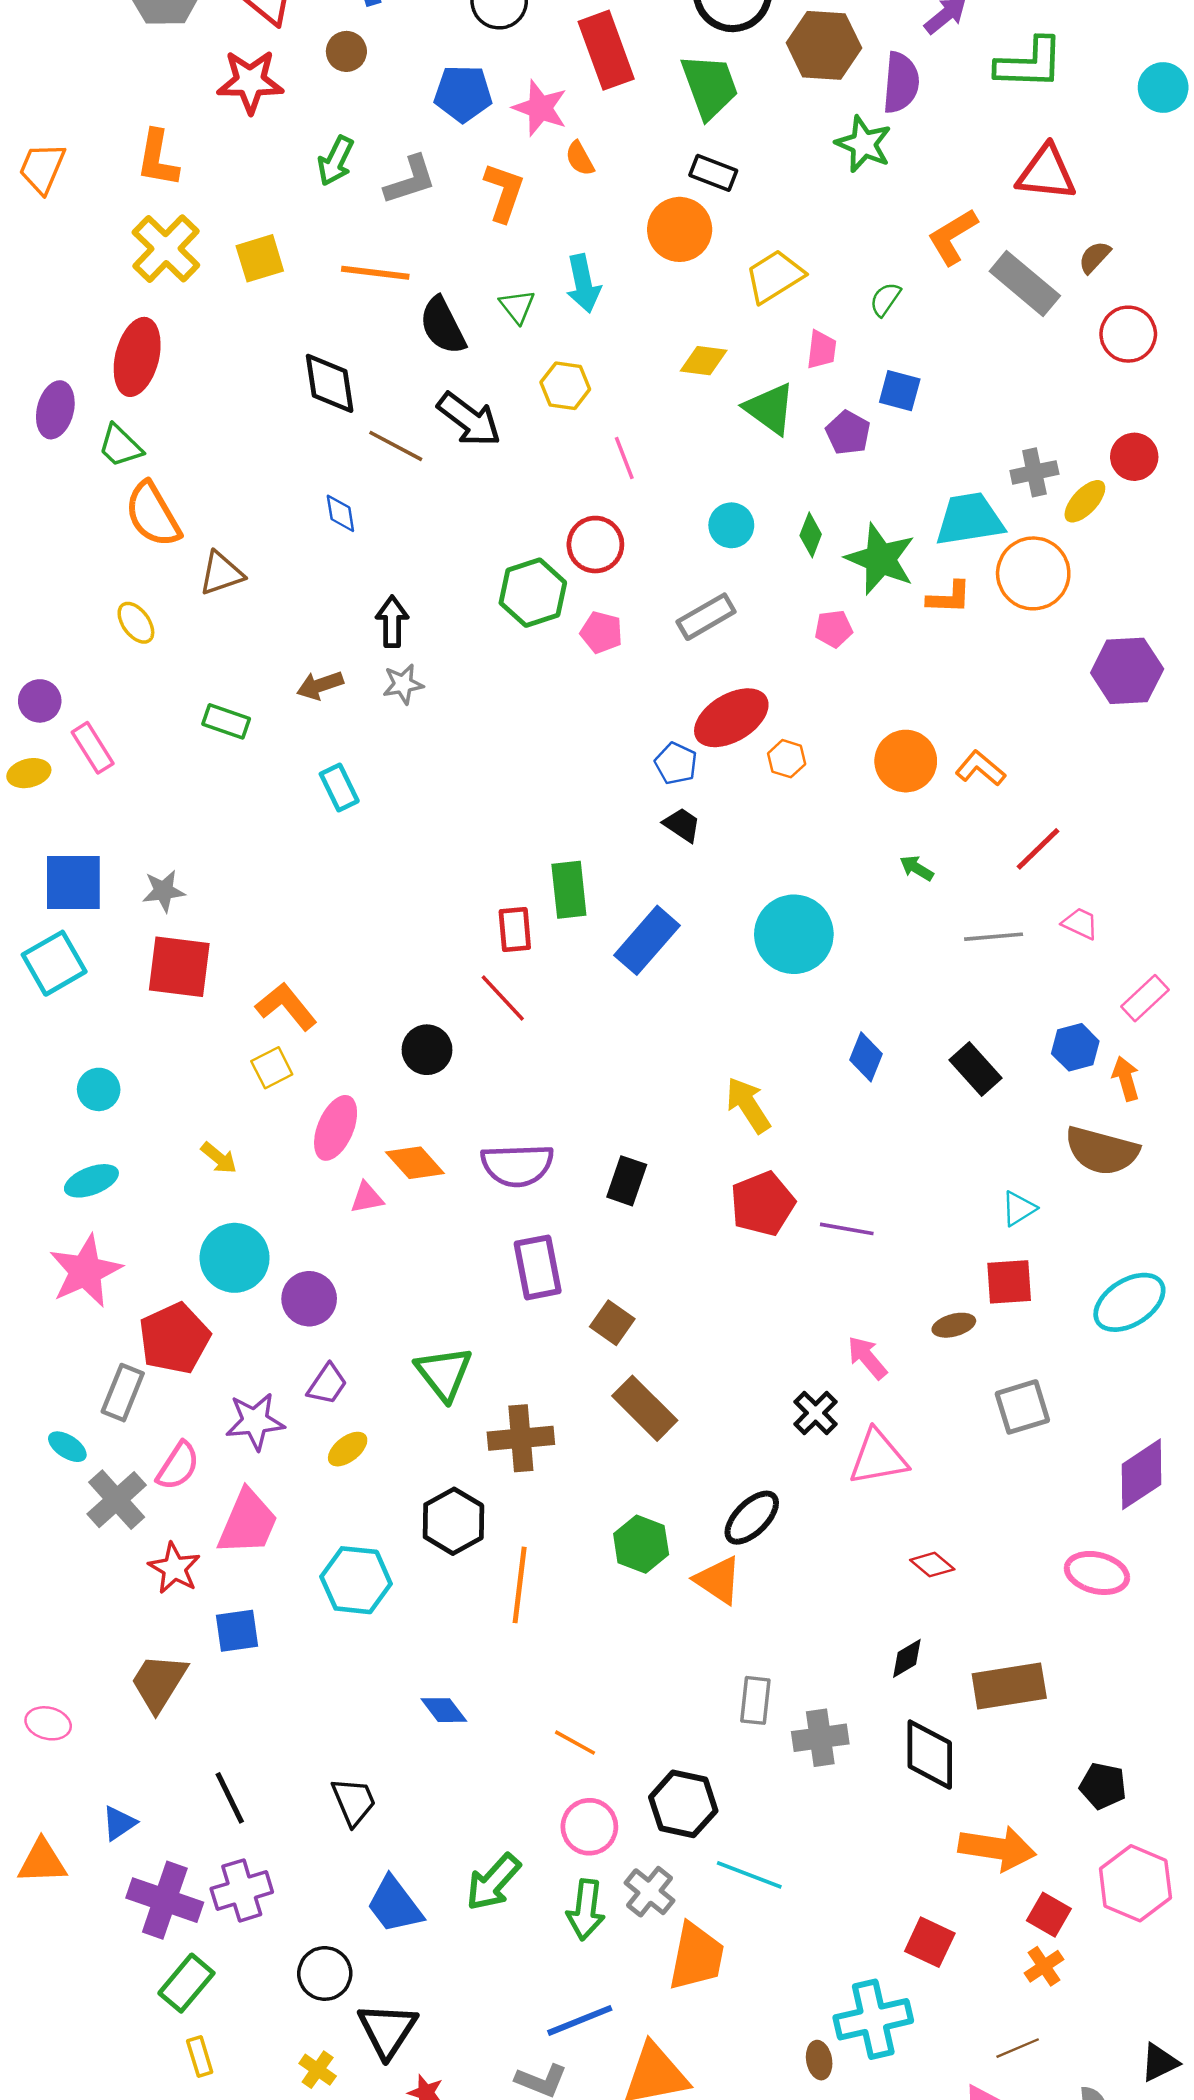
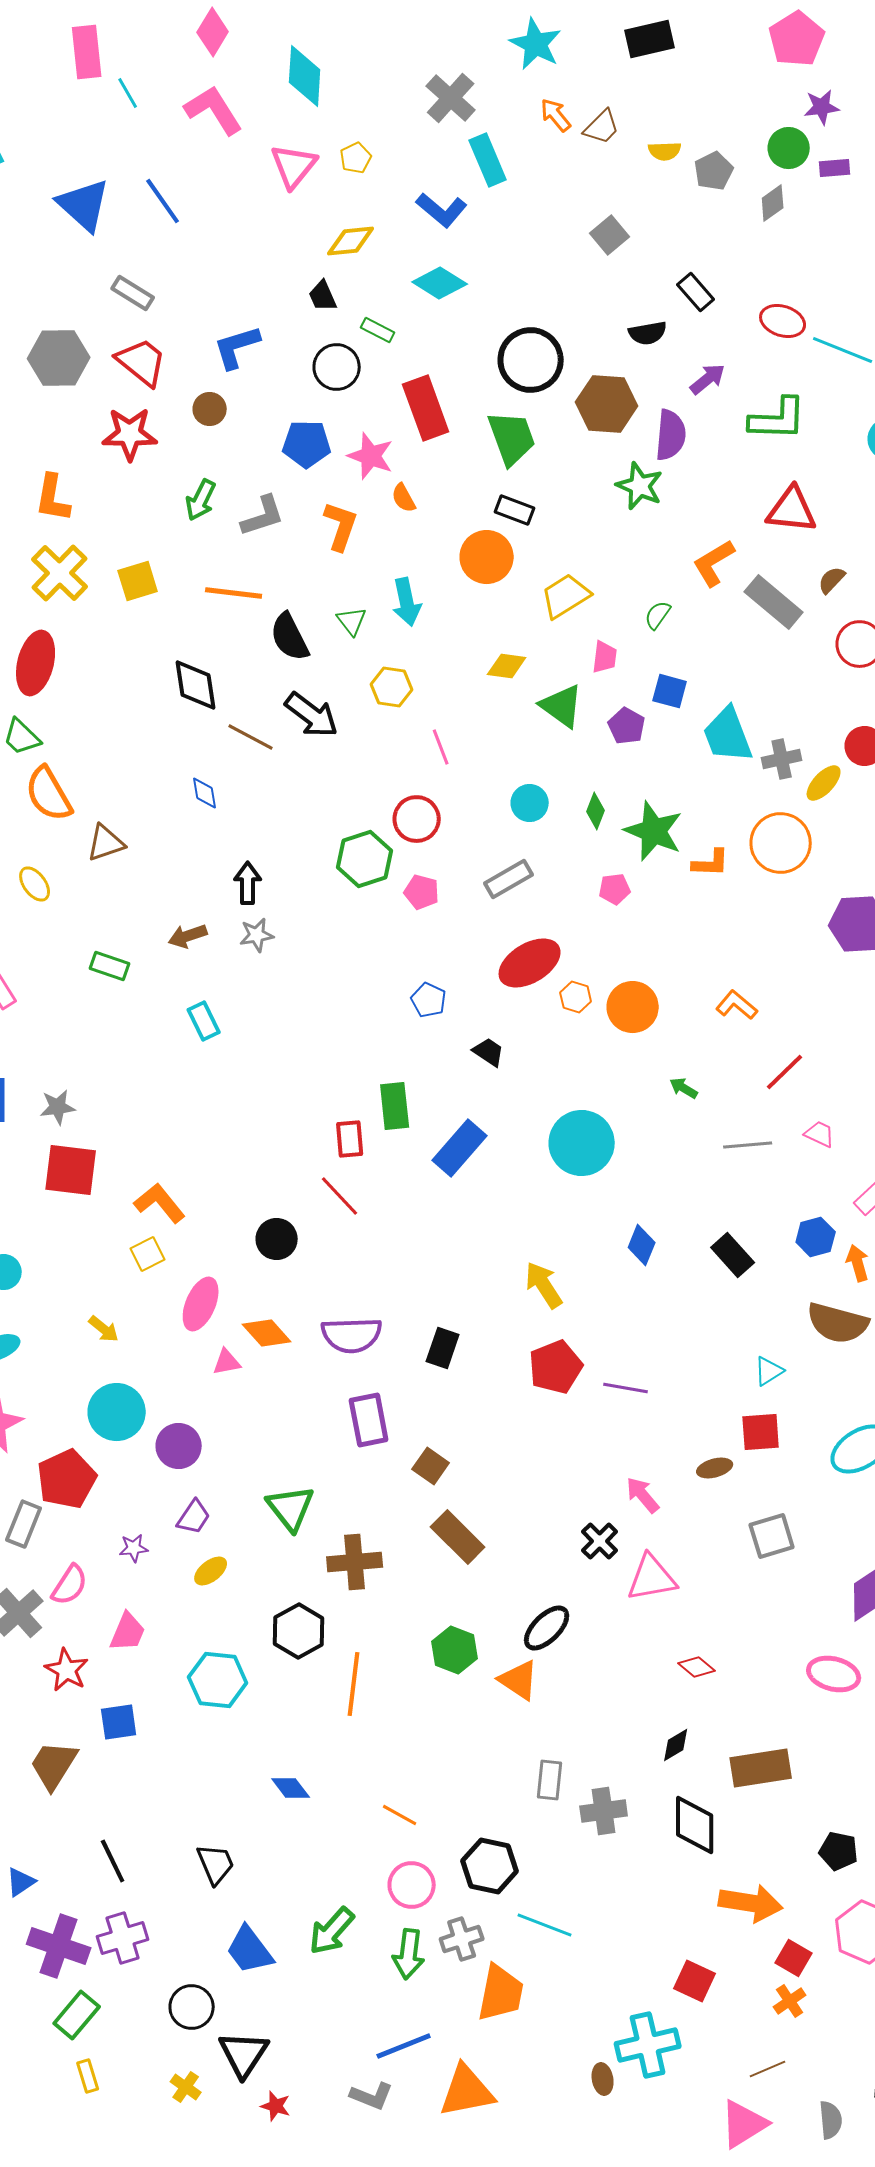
cyan trapezoid: (969, 519) -> (728, 735), moved, turned -102
orange circle: (906, 761) -> (633, 1007), moved
blue pentagon: (676, 763) -> (429, 1000), moved
purple star: (255, 1421) -> (134, 1548), size x0.6
pink trapezoid: (248, 1522) -> (128, 1632), size x0.7
gray cross: (650, 1892) -> (462, 1939), turned 33

